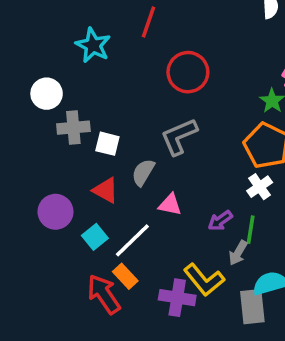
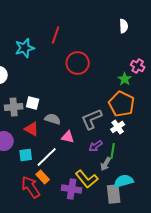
cyan star: (93, 45) -> (25, 48), turned 30
gray cross: (73, 128) -> (14, 107), moved
gray L-shape: (179, 137) -> (92, 119), moved
gray semicircle: (143, 172) -> (53, 119), turned 77
cyan square: (95, 237) -> (26, 155), turned 32

